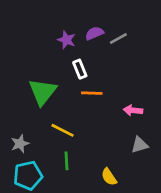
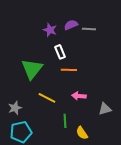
gray line: (118, 39) -> (89, 29), turned 32
pink arrow: (133, 110) -> (79, 96), moved
green line: (66, 161) -> (65, 121), moved

